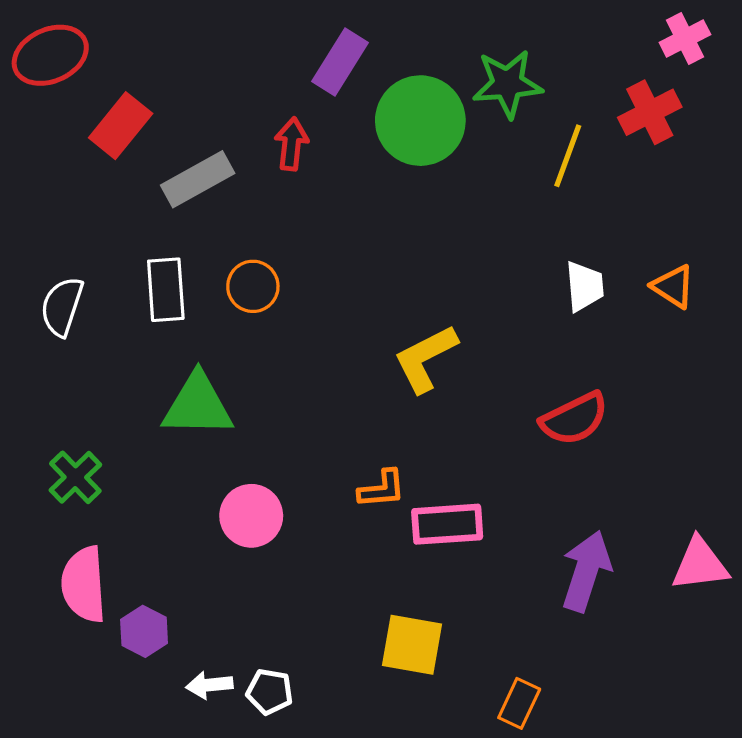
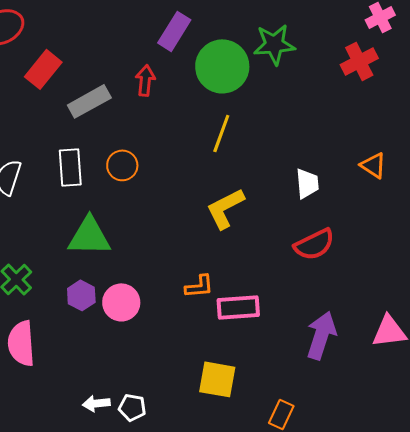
yellow line: (568, 156) -> (221, 133), moved
white trapezoid: (584, 286) -> (307, 183), moved
purple hexagon: (144, 631) -> (81, 295), moved

